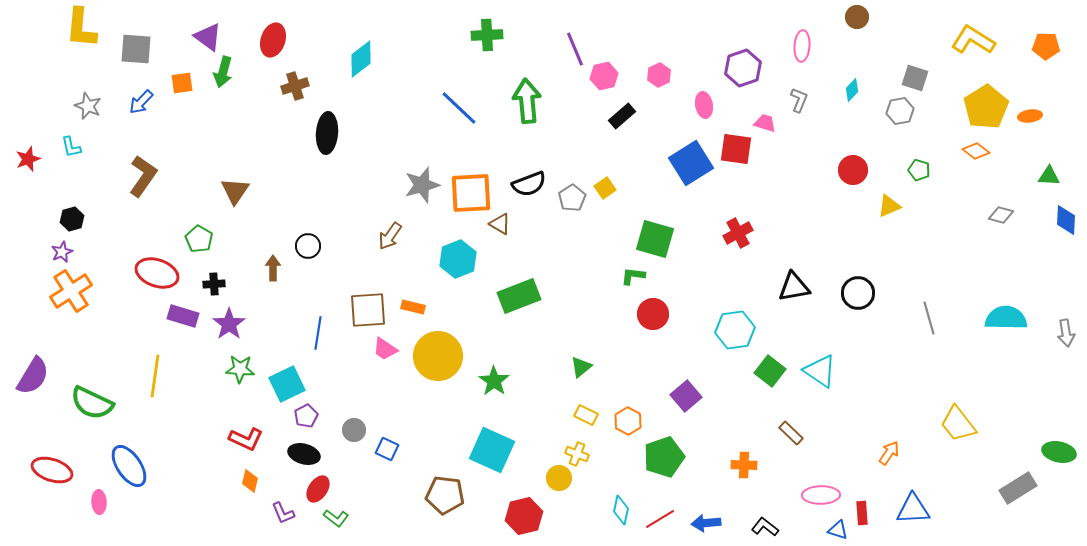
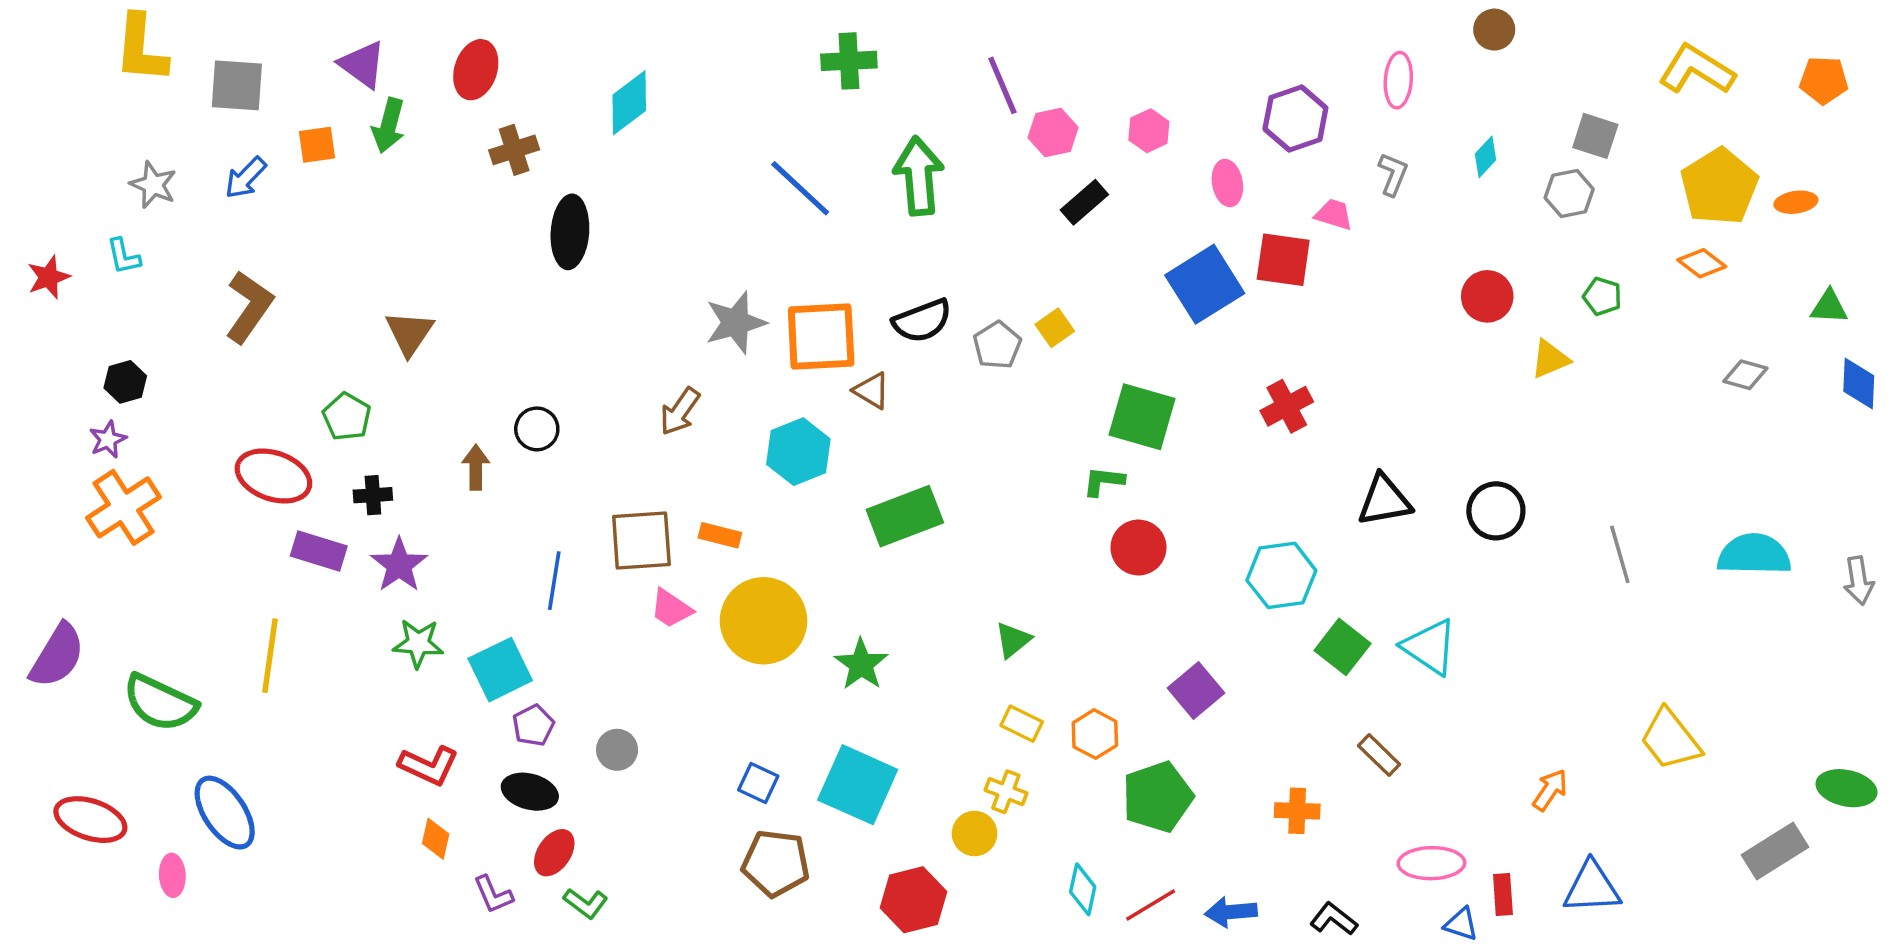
blue square: (387, 449) -> (758, 783), moved

